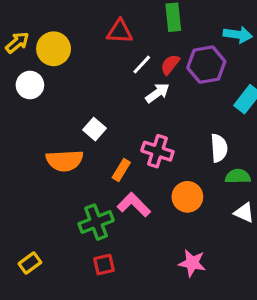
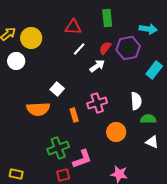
white line: (142, 65) -> (79, 49), moved
pink cross: (157, 151) -> (97, 103), turned -36
orange rectangle: (121, 170) -> (74, 115), turned -48
pink L-shape: (134, 205) -> (82, 159), moved, turned 115
yellow rectangle: (30, 263) -> (16, 174), turned 48

